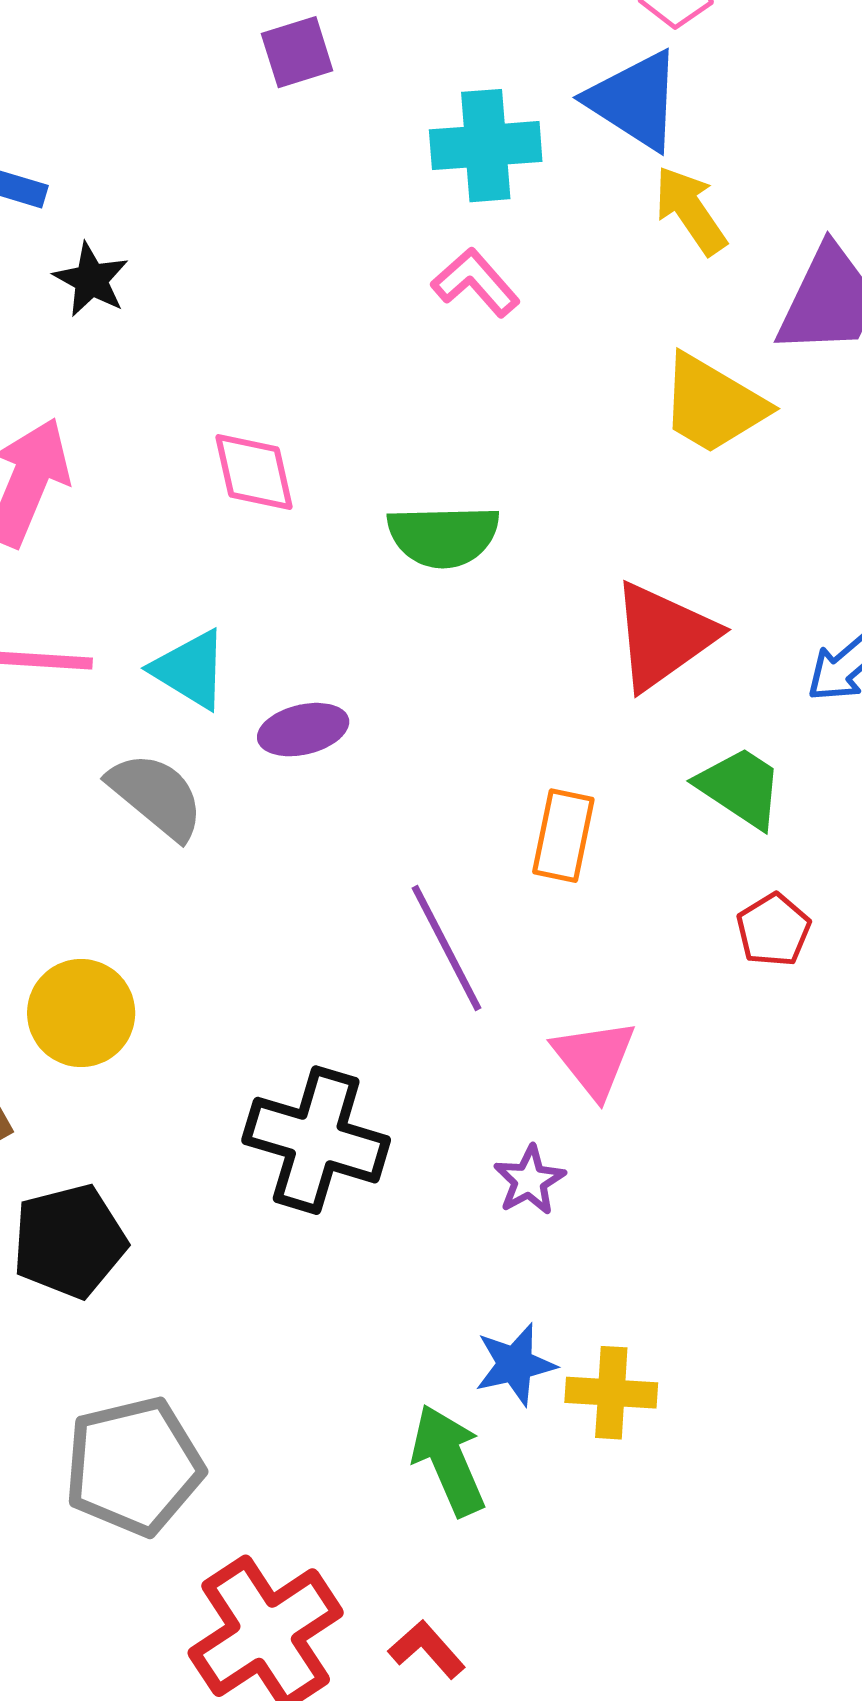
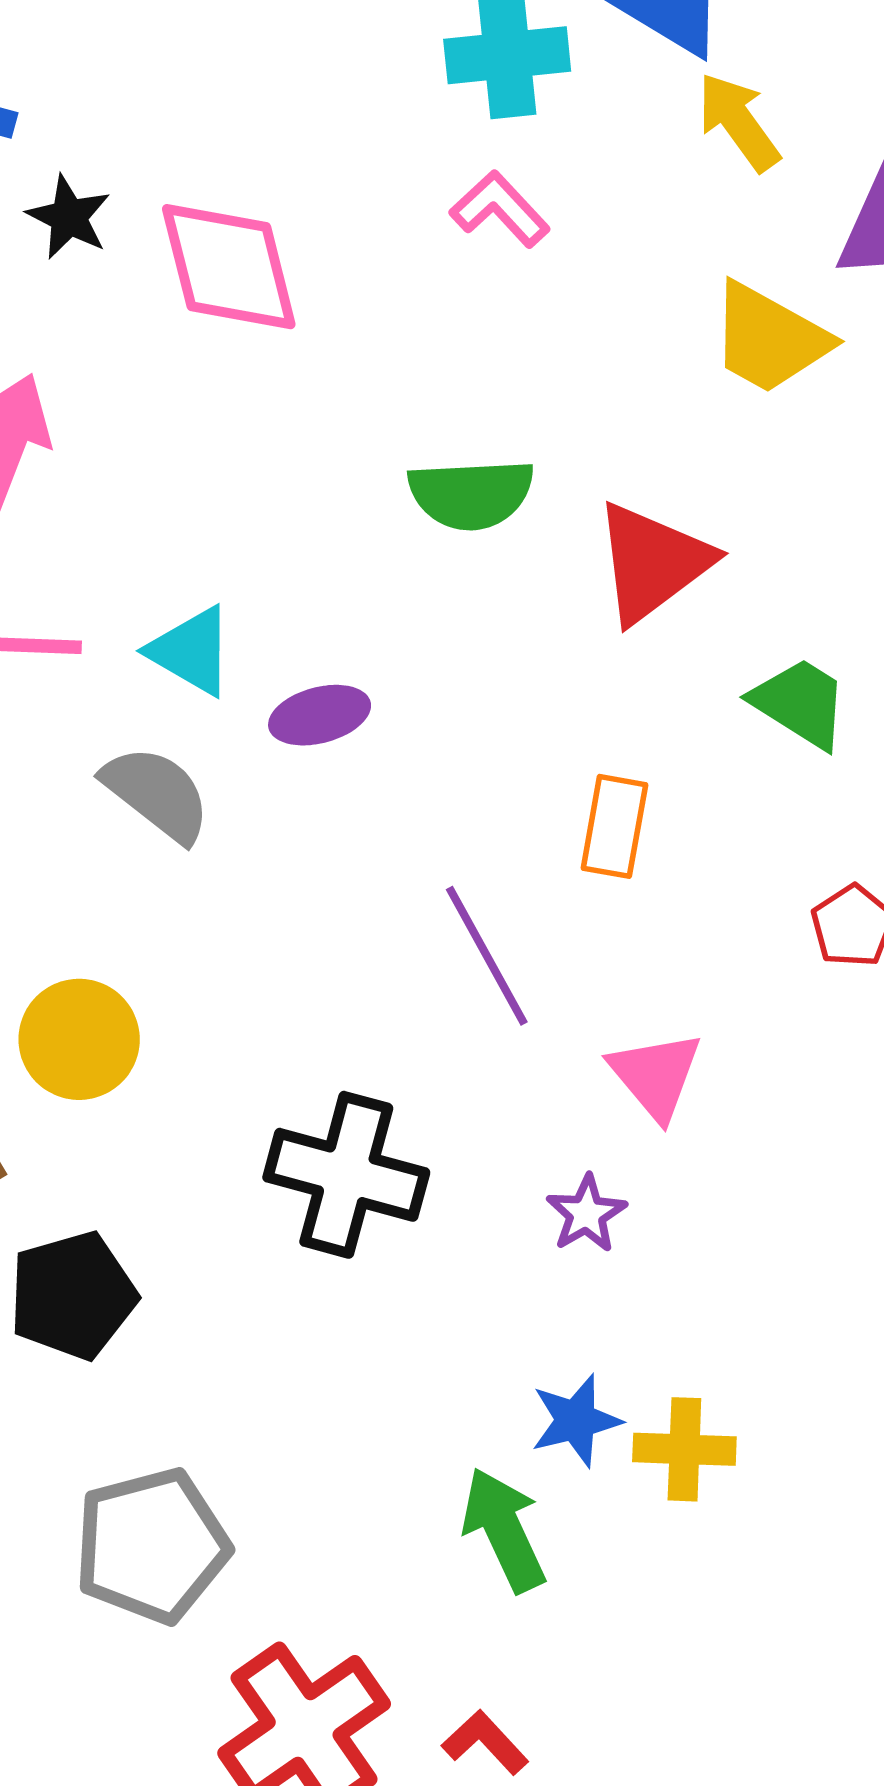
pink diamond: (254, 472) -> (229, 267), moved, size x1.5
red triangle: (663, 636) -> (653, 563), moved
green trapezoid: (740, 787) -> (800, 703), moved

